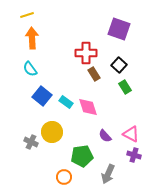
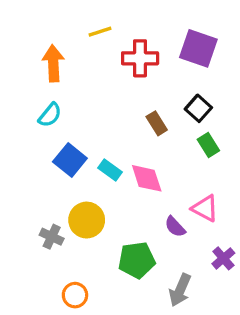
yellow line: (27, 15) -> (100, 32), moved
red cross: (86, 53) -> (140, 58), moved
cyan semicircle: (30, 69) -> (50, 115), turned -105
pink triangle: (131, 134) -> (205, 208), moved
purple cross: (134, 155) -> (223, 258), turned 32
orange circle: (64, 177) -> (75, 295), moved

